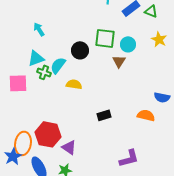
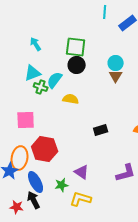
green square: (105, 38) -> (76, 47), moved
cyan circle: (128, 44) -> (116, 63), moved
pink square: (18, 83) -> (26, 120), moved
purple triangle: (69, 147) -> (82, 172), moved

